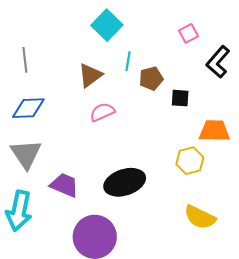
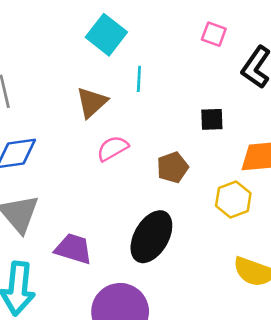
pink square: (189, 33) -> (214, 34), turned -36
brown pentagon: (151, 79) -> (173, 167), moved
black ellipse: (125, 182) -> (151, 237), turned -36

